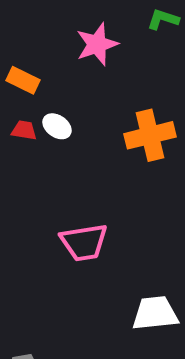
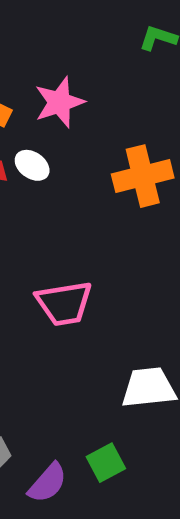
pink star: (97, 44) -> (59, 102), moved

